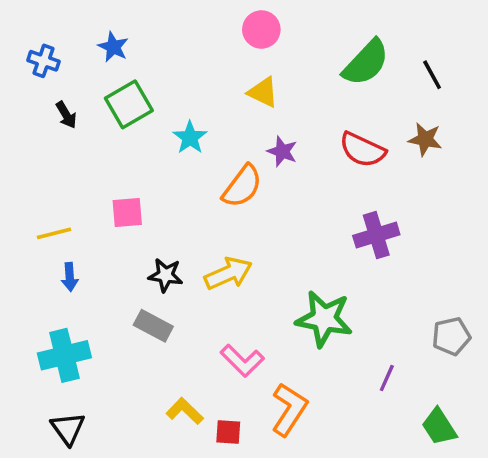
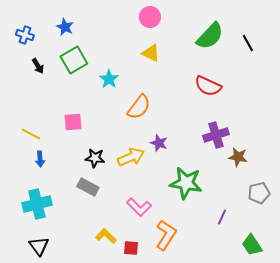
brown star: (425, 139) -> (238, 157), moved
purple star: (282, 151) -> (159, 143), moved
yellow line: (54, 233) -> (31, 134), turned 42

